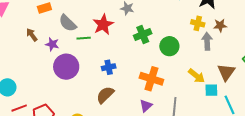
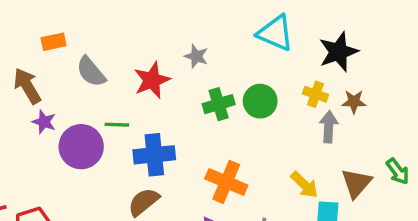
brown arrow: (32, 35) -> (27, 86), size x1.5
green line: (84, 38) -> (117, 125), moved
purple star: (52, 44) -> (44, 122), moved
green circle: (169, 46) -> (260, 101), moved
blue cross: (109, 67) -> (154, 155), size x1.6

